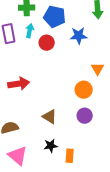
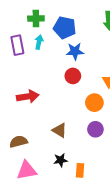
blue star: (79, 36) -> (75, 51), moved
red circle: (47, 43) -> (73, 76), moved
pink triangle: (18, 156) -> (27, 170), turned -50

